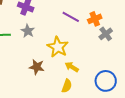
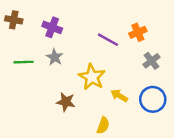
orange cross: (95, 19) -> (138, 32), moved
yellow arrow: (72, 67) -> (119, 96), moved
blue circle: (106, 81) -> (153, 99), moved

